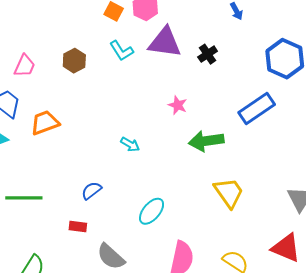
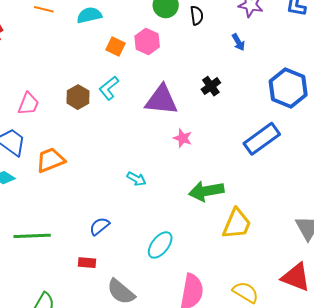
purple triangle: (165, 42) -> (161, 100), moved
cyan L-shape: (121, 51) -> (109, 88), moved, turned 85
green arrow: (206, 141) -> (206, 191), moved
yellow trapezoid: (229, 193) -> (237, 224), turned 60

